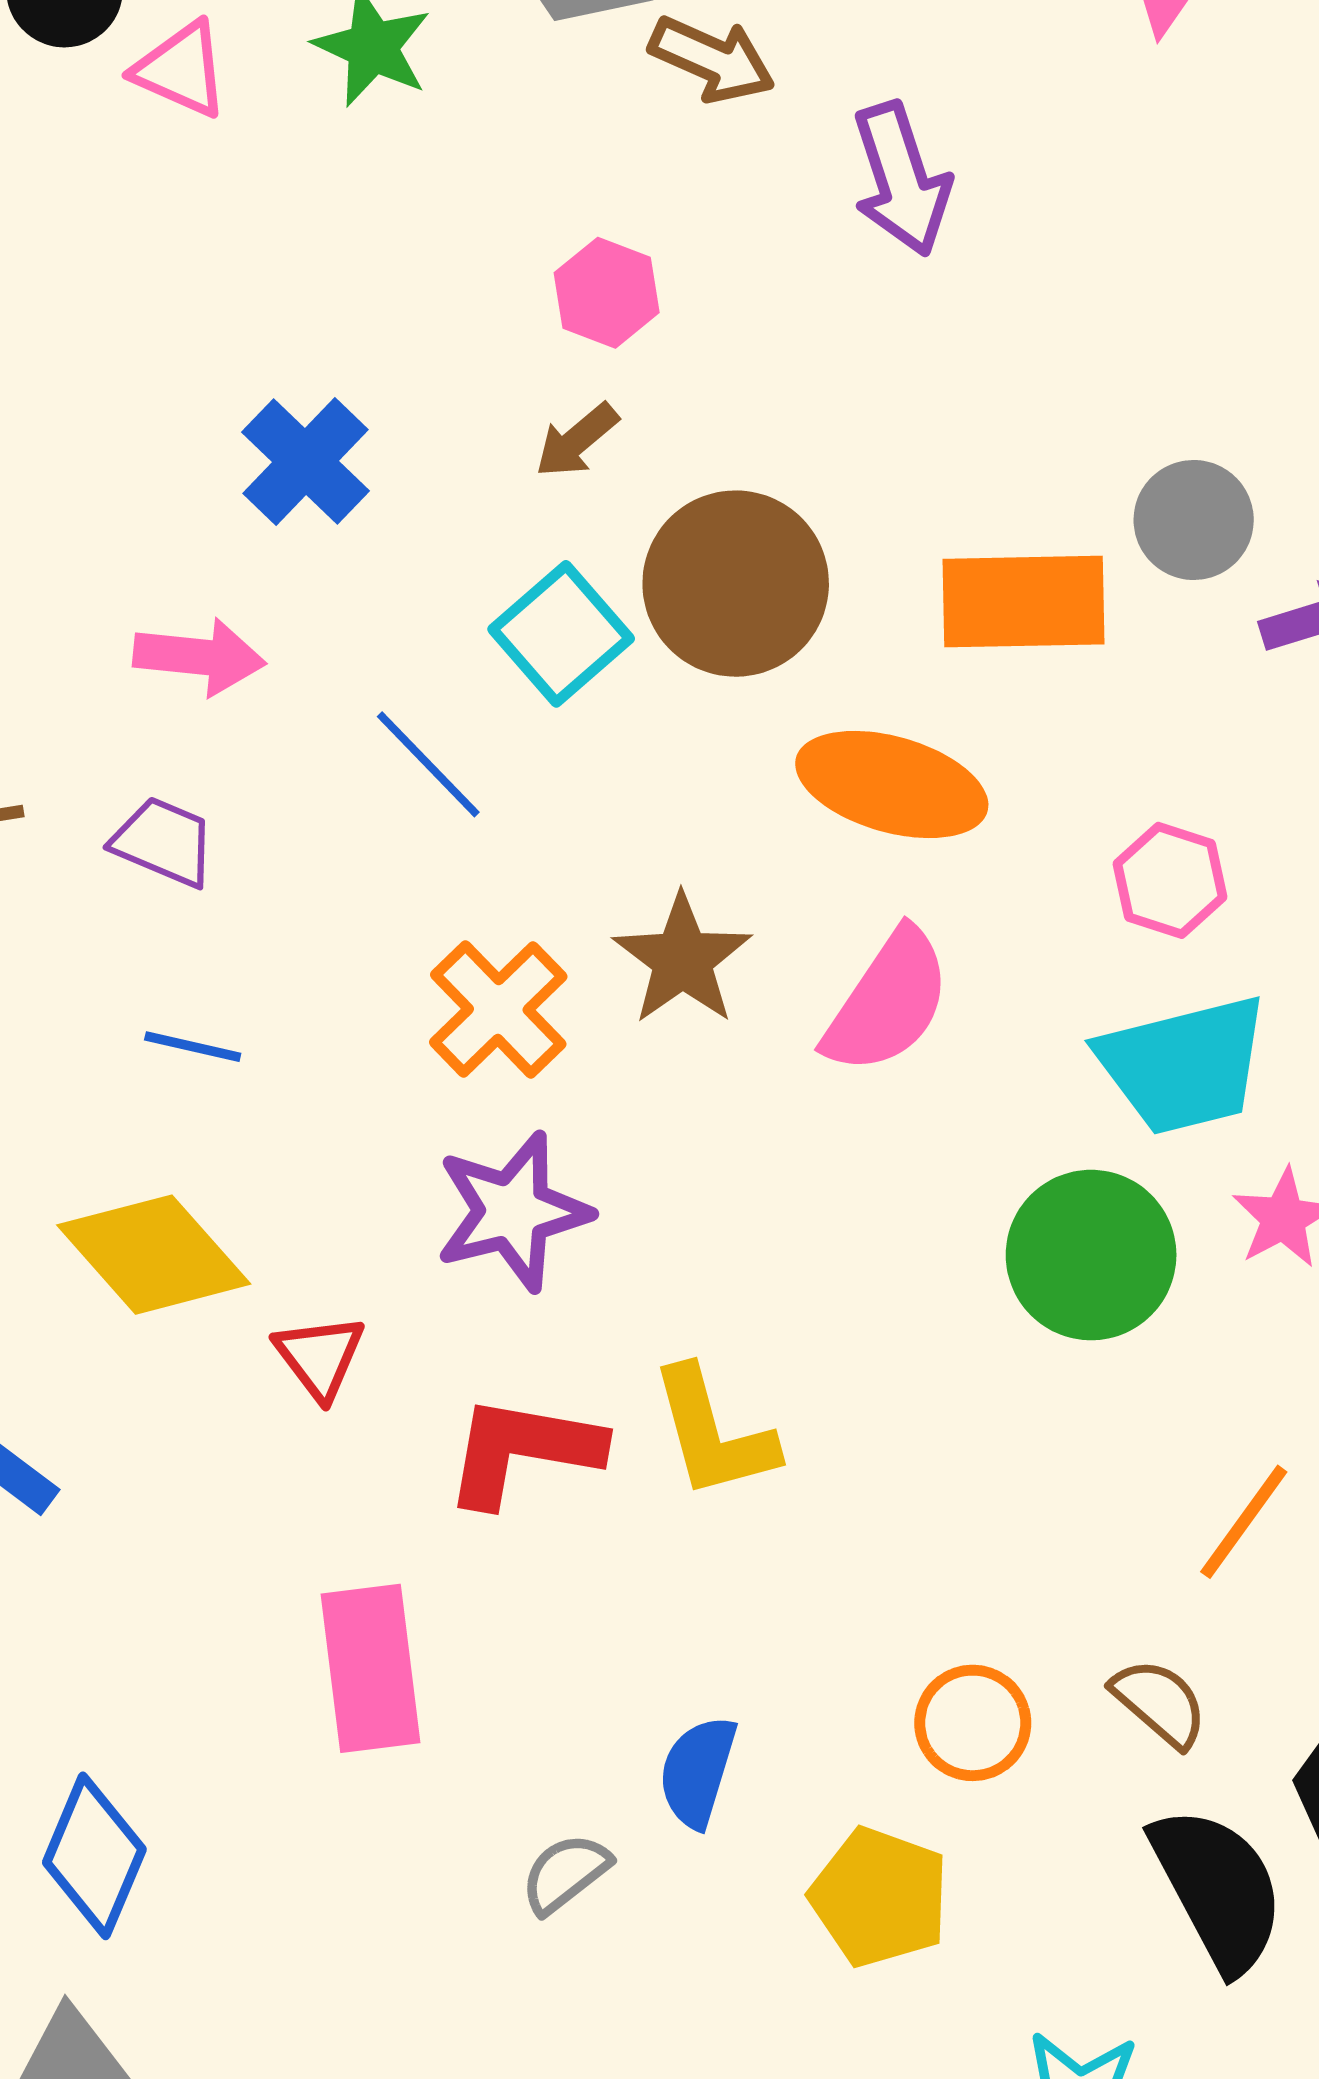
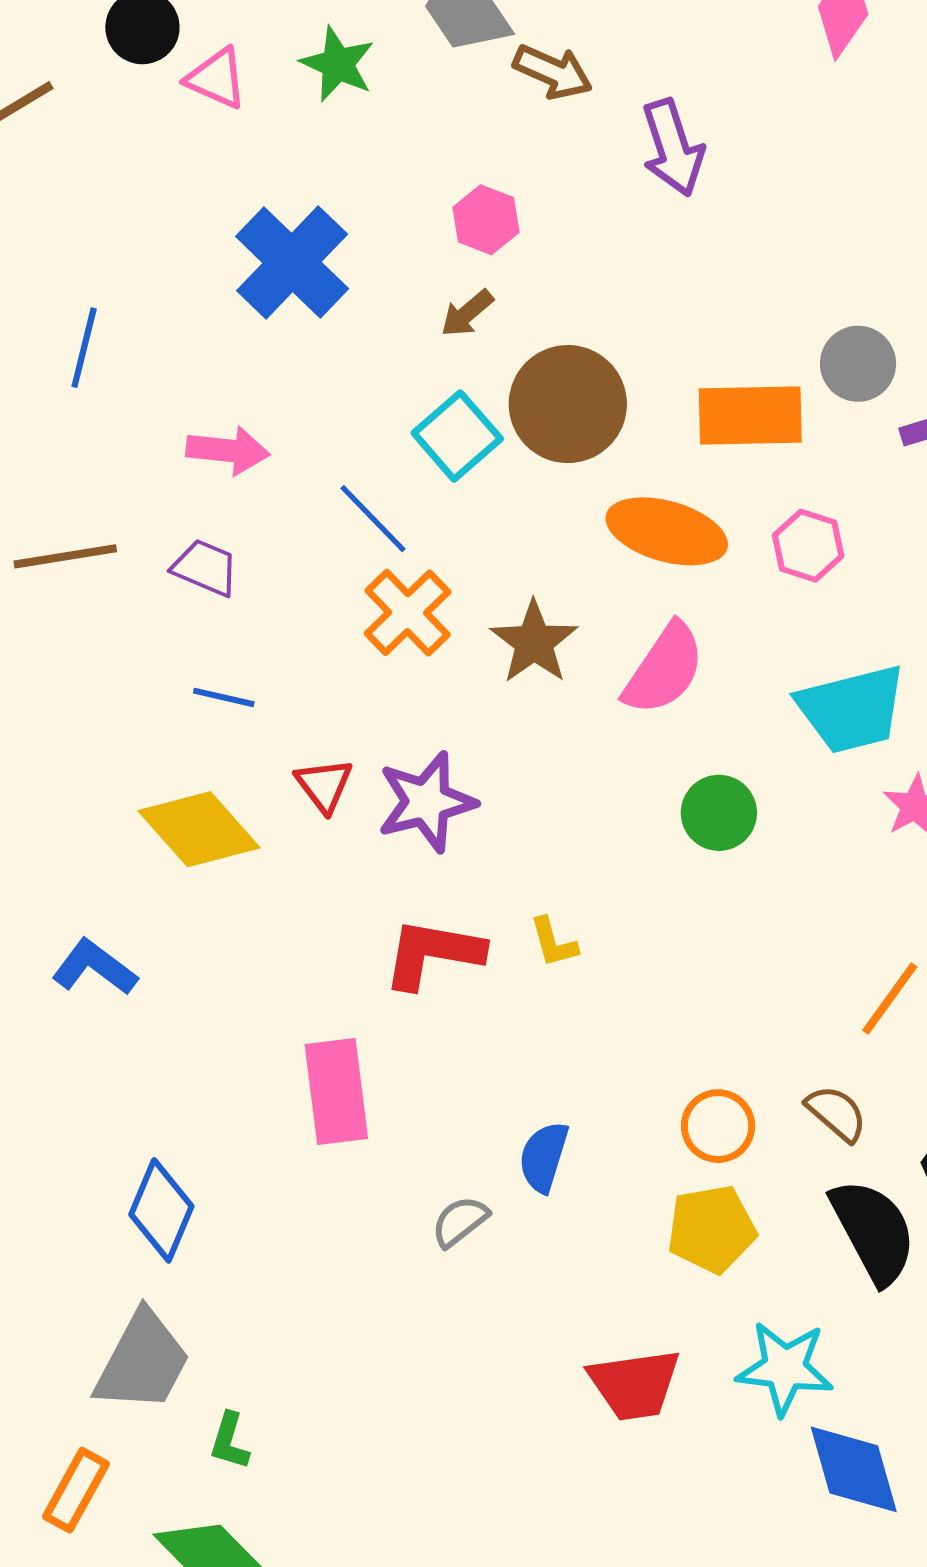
blue cross: (305, 461) -> (292, 262), moved, size x1.4
pink hexagon: (1170, 880) -> (808, 546), moved
orange cross: (498, 1009) -> (408, 613), moved
green circle: (1091, 1255) -> (719, 813), moved, size x0.7
red triangle: (320, 1357) -> (324, 785), moved
yellow L-shape: (713, 1433) -> (554, 942), size x0.6
yellow pentagon: (880, 1897) -> (711, 1229), moved, turned -30

